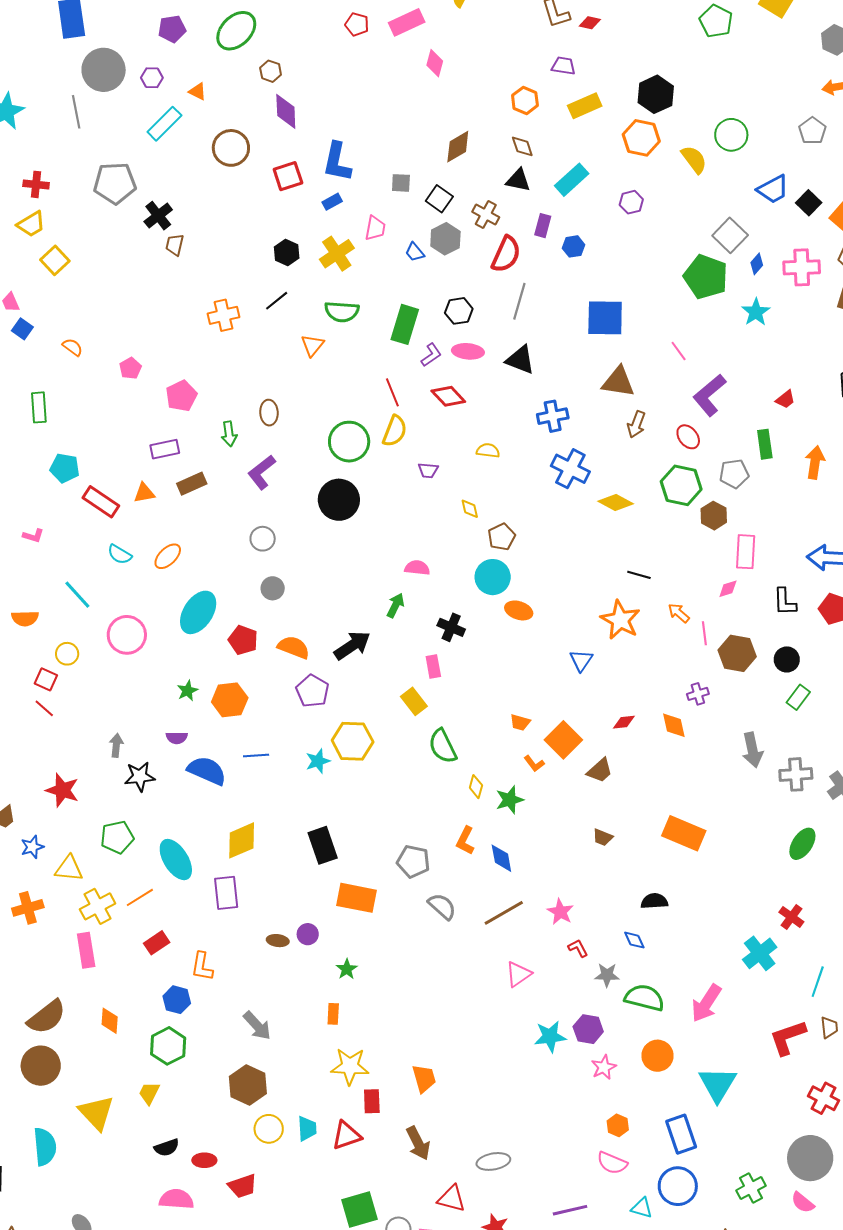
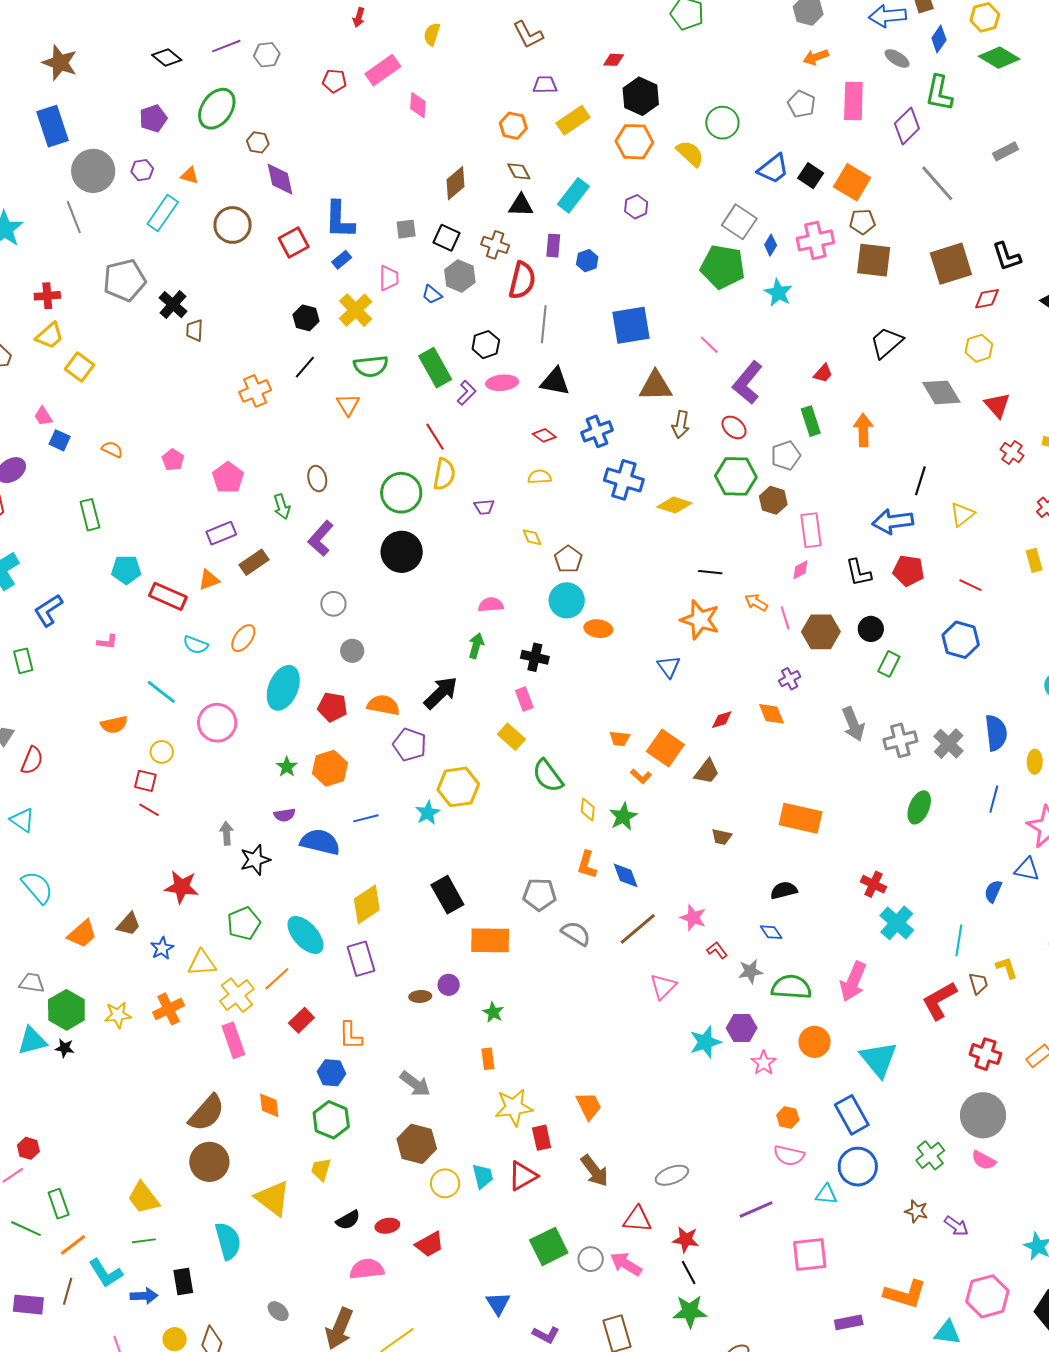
red diamond: (590, 23) -> (614, 60), moved
green rectangle: (405, 324) -> (435, 368), turned -36
red diamond: (448, 396) -> (544, 435), moved, size x0.7
red cross: (791, 917) -> (874, 884), moved

